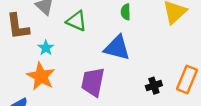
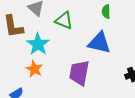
cyan star: (46, 48) -> (38, 44), size x1.6
orange star: (41, 76) -> (34, 69), size x0.7

